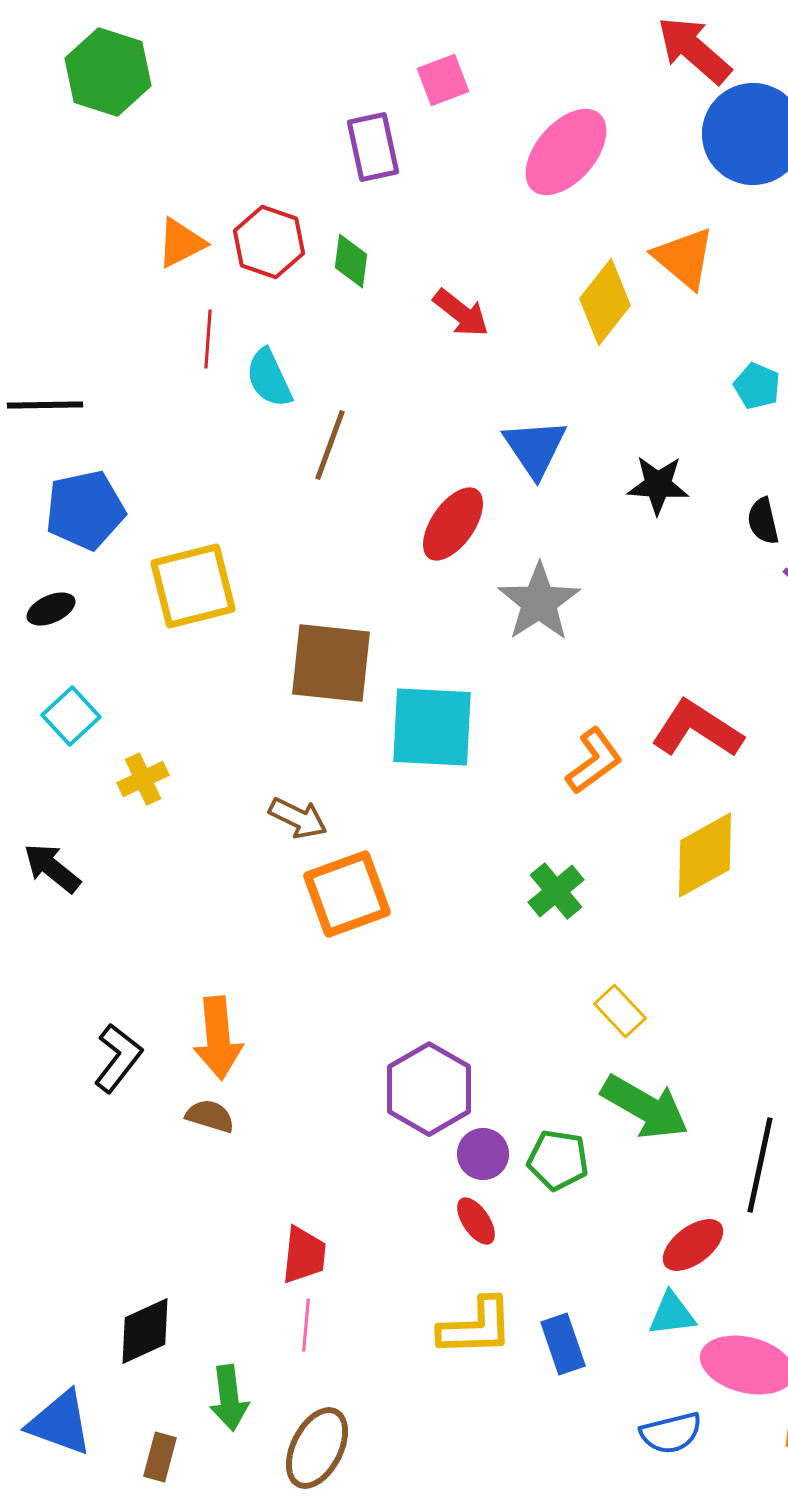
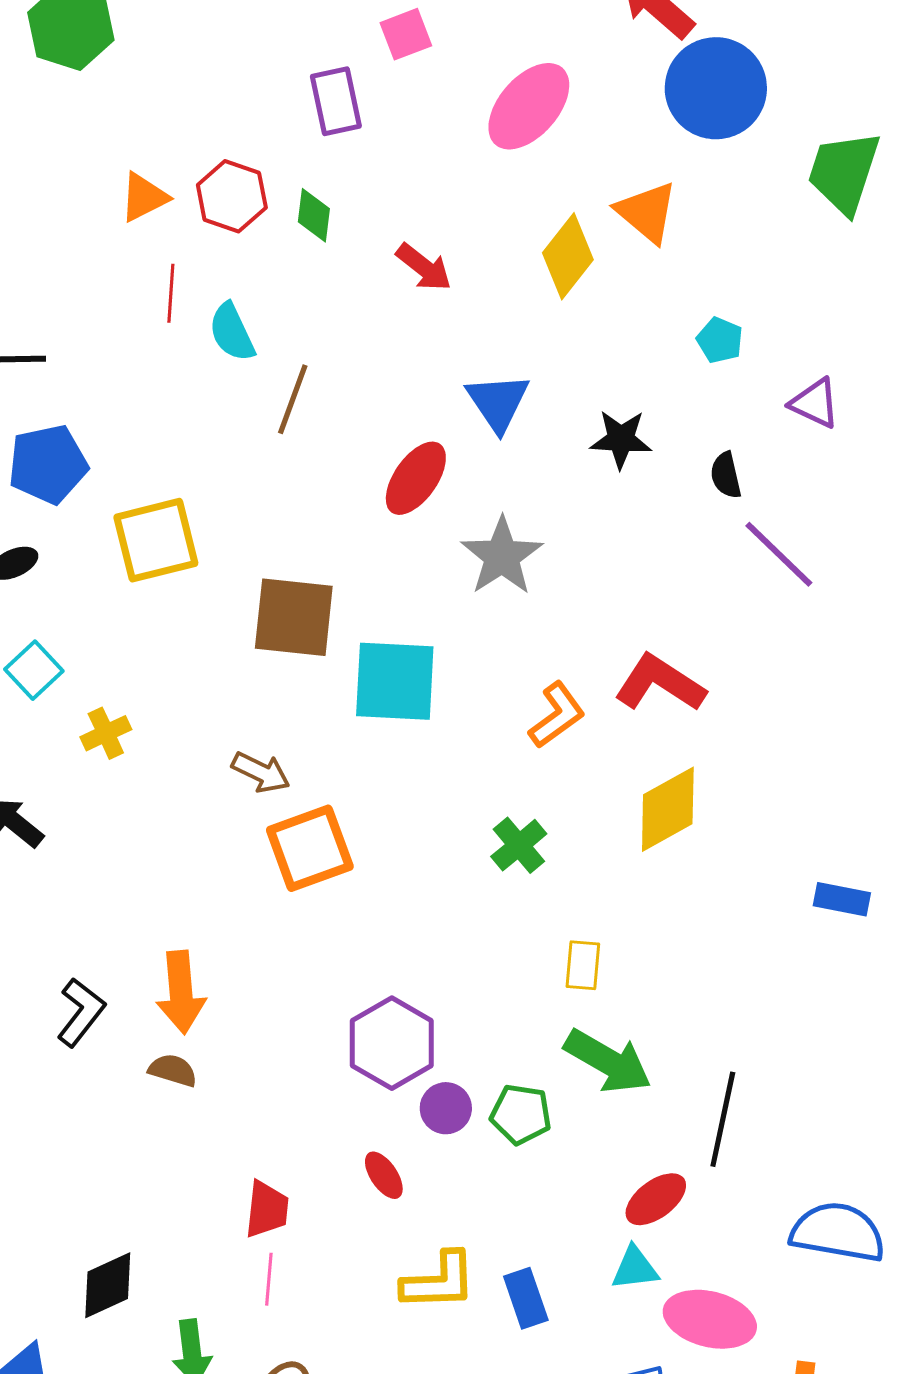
yellow rectangle: (620, 1011) -> (583, 965), turned 48
red ellipse: (476, 1221) -> (384, 1175), moved

